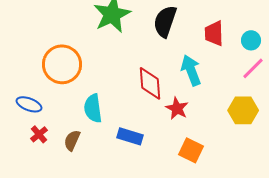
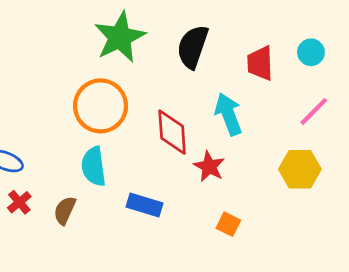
cyan circle: (251, 40) -> (311, 52), moved
orange circle: (62, 64) -> (101, 106), moved
orange square: (191, 150) -> (228, 224), size x0.7

